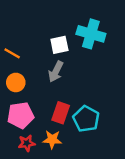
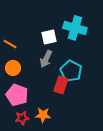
red rectangle: (61, 113) -> (61, 85), moved
pink pentagon: (21, 115) -> (17, 95), turned 30
cyan pentagon: (86, 119) -> (71, 71), moved

